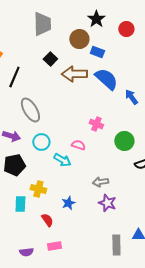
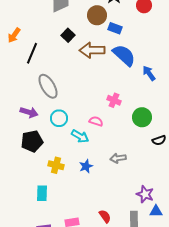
blue star: (68, 203) -> (86, 166), moved
purple star: (107, 203) -> (145, 194), moved
cyan rectangle: (20, 204) -> (42, 193), moved
red semicircle: (47, 220) -> (105, 216), moved

